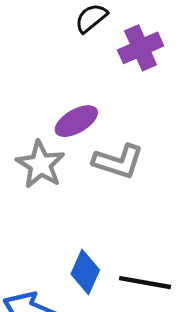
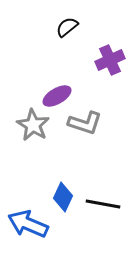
purple cross: (141, 48) -> (110, 60), moved

